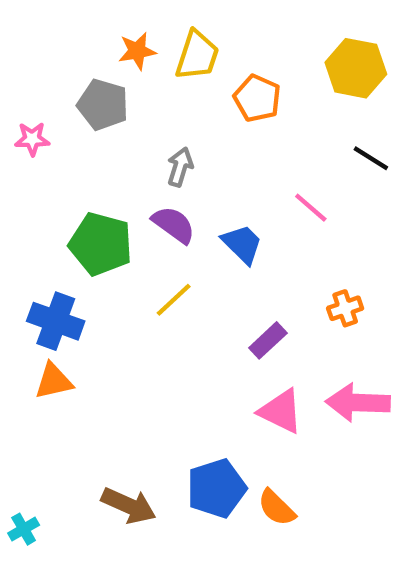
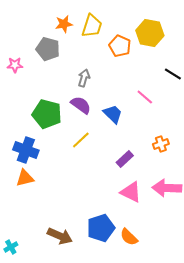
yellow hexagon: (356, 68) -> (150, 33), moved

